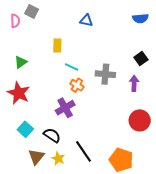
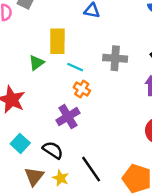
yellow rectangle: (57, 45) -> (57, 41), size x1.5
green triangle: (21, 62) -> (36, 63), moved
gray cross: (105, 74) -> (115, 58), moved

